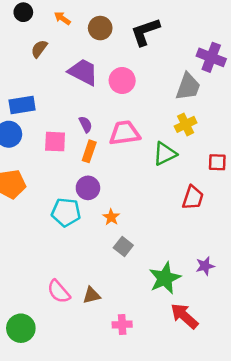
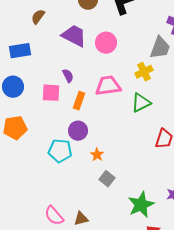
blue rectangle: (22, 105) -> (20, 51), moved
purple semicircle: (86, 124) -> (68, 76), moved
yellow cross: (186, 124) -> (144, 72), moved

